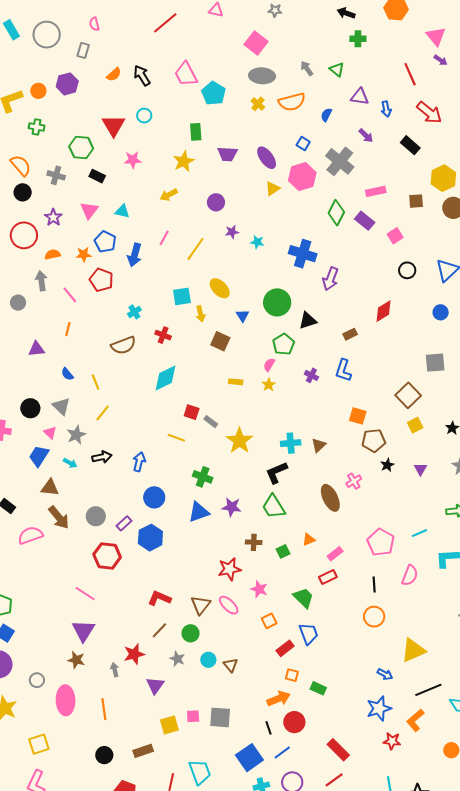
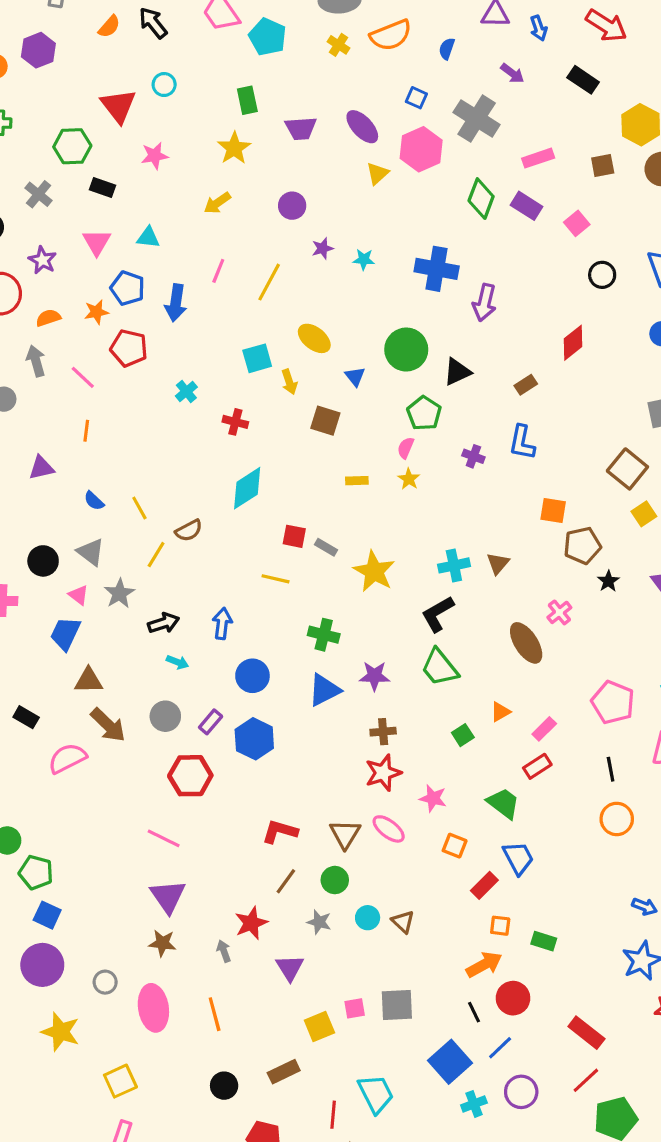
gray cross: (56, 175) -> (39, 194), turned 30
brown semicircle: (123, 345) -> (189, 530), moved, size x0.7
cyan arrow: (70, 463) -> (178, 662), moved
brown cross: (254, 542) -> (383, 732), moved
orange square: (269, 621) -> (455, 846), turned -35

